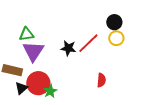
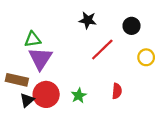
yellow circle: (116, 38) -> (146, 57), moved
black star: (68, 48) -> (88, 20), moved
green star: (50, 91) -> (79, 96), moved

